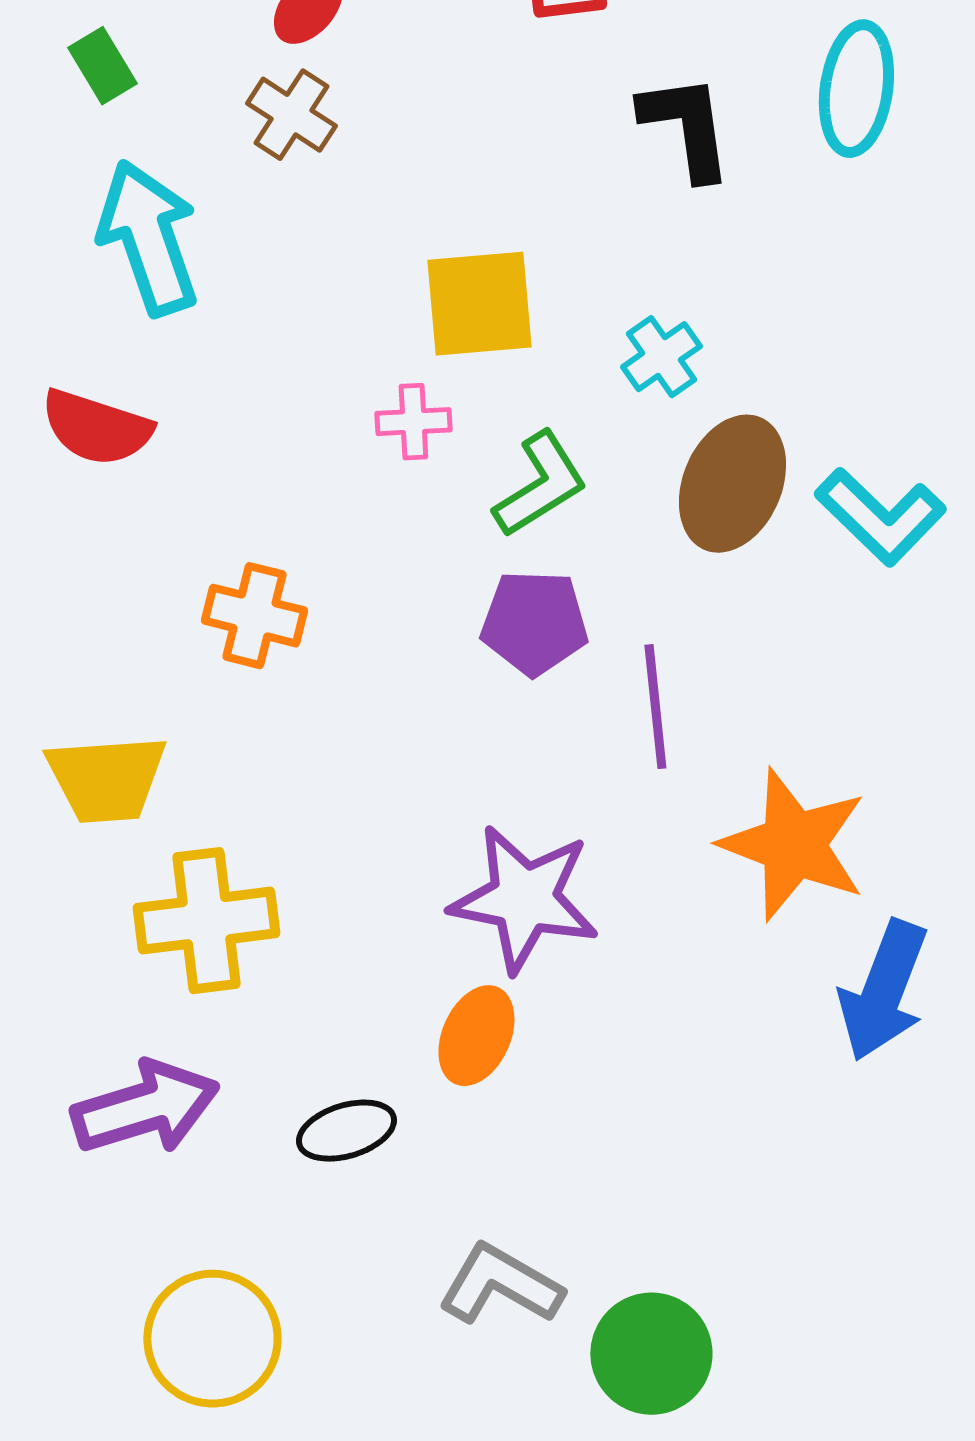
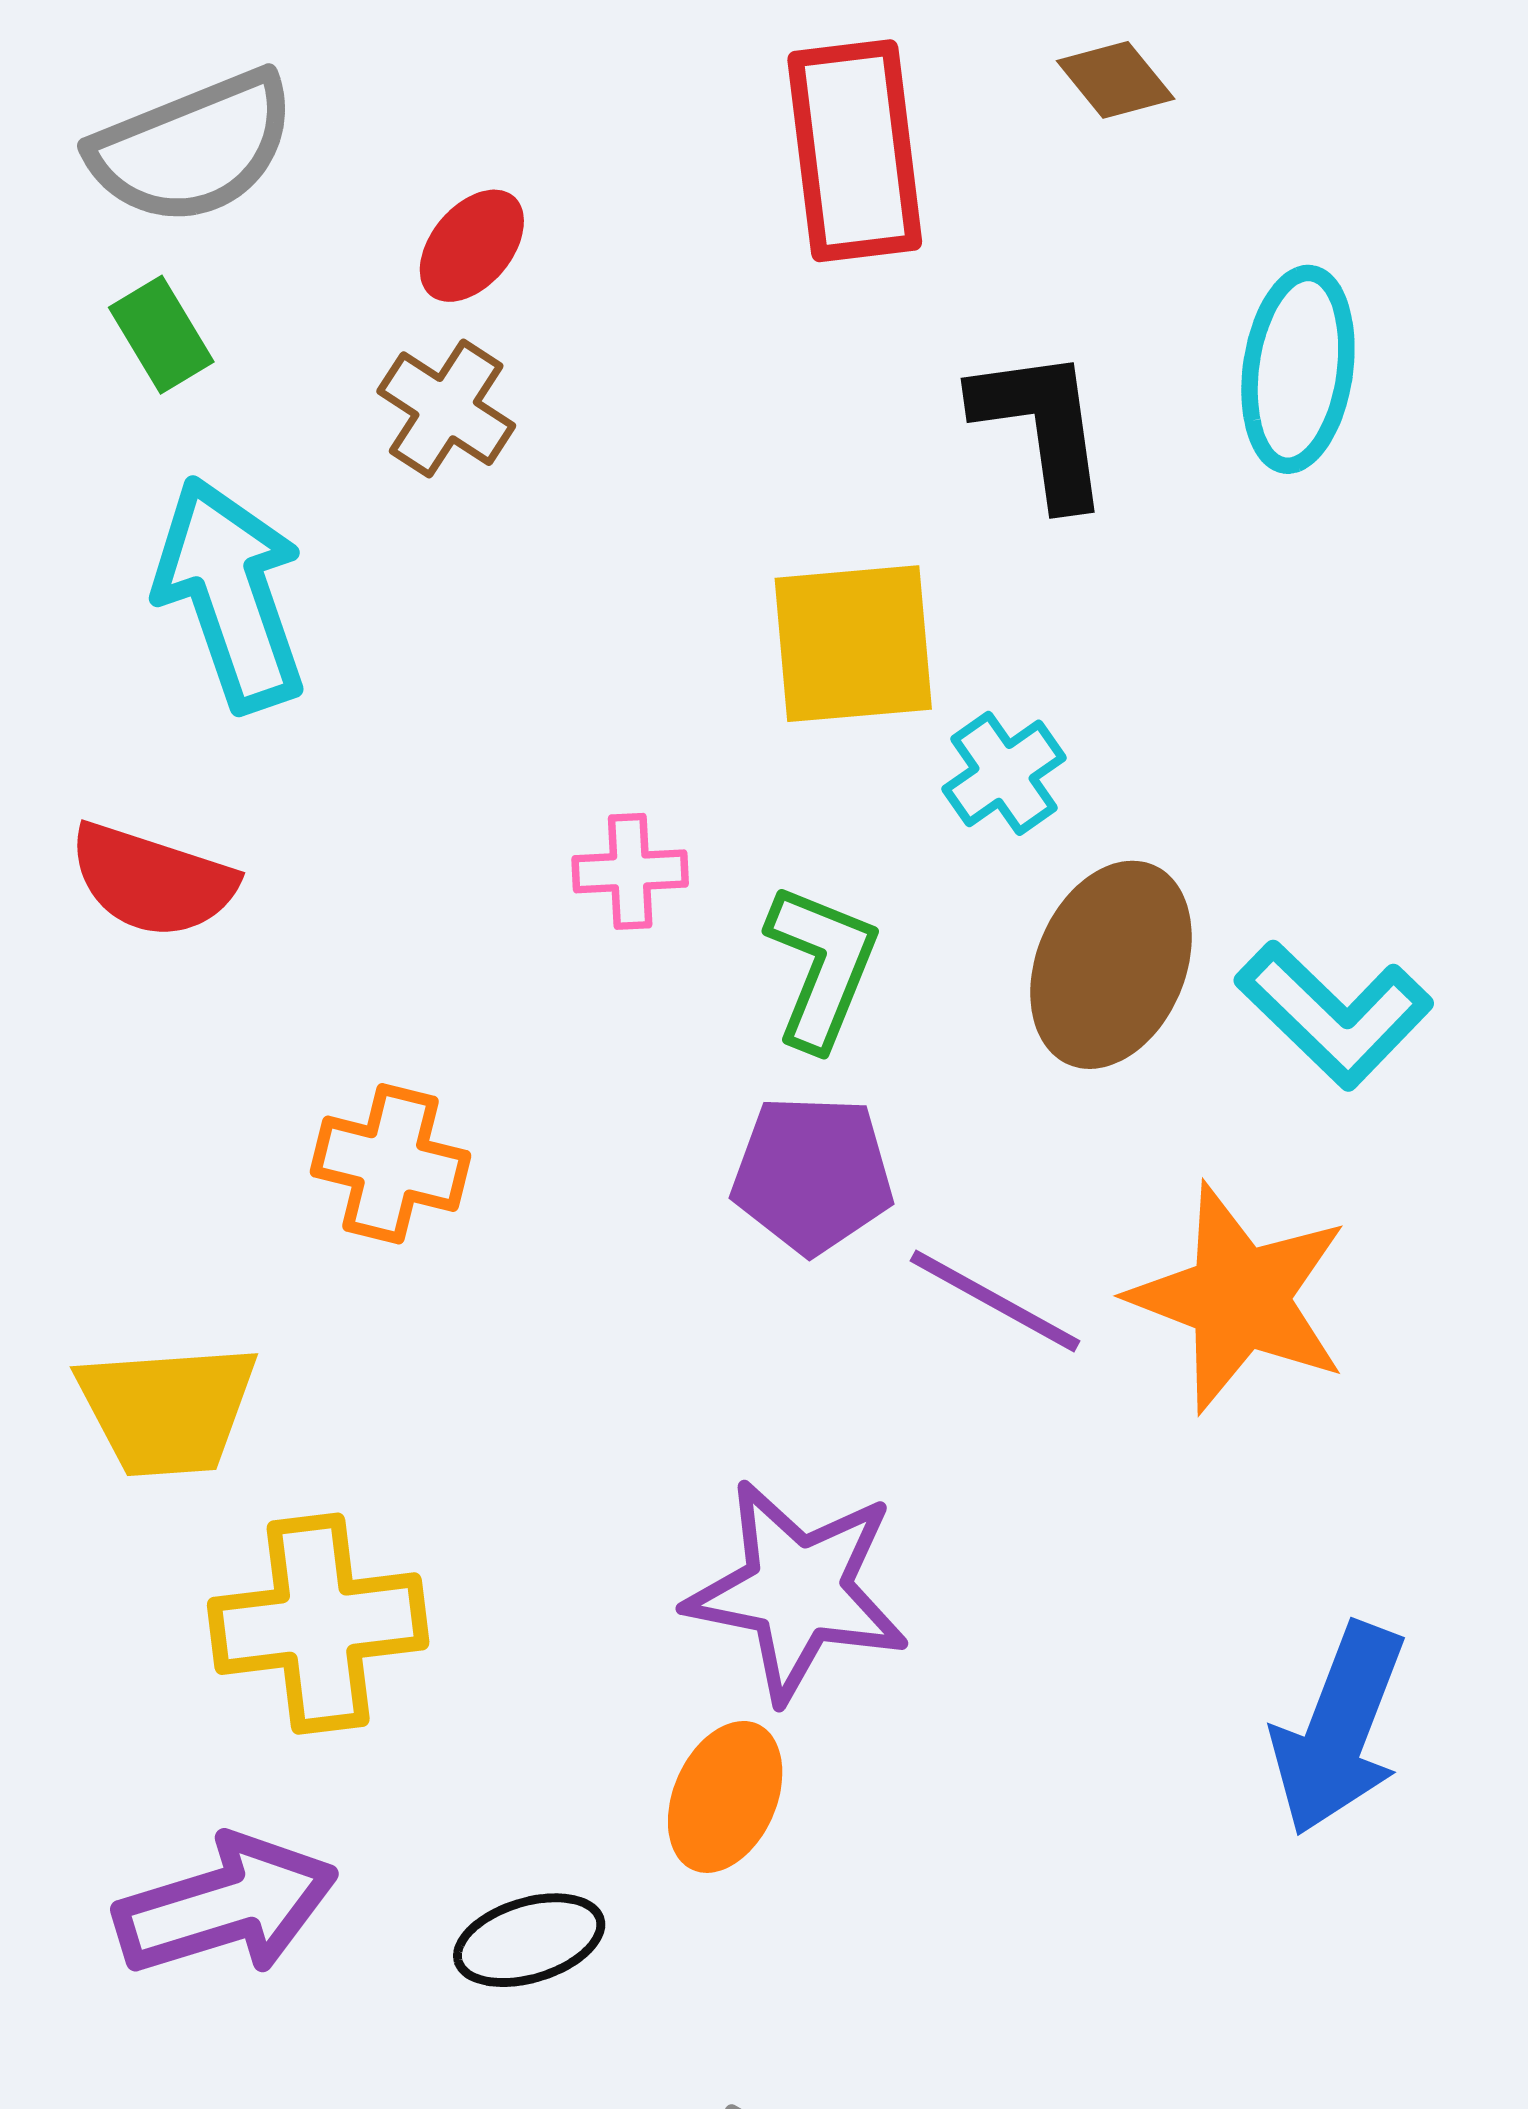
yellow square: (479, 304) -> (853, 644), moved
green L-shape: (540, 485) -> (822, 966), turned -36
purple line: (655, 707) -> (995, 1301), turned -55
orange star: (793, 845) -> (1239, 1298), moved

